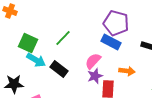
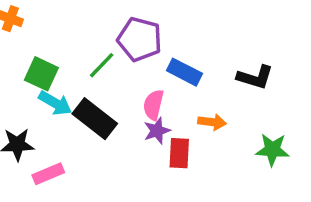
purple pentagon: (116, 23) -> (140, 39), moved
pink semicircle: (93, 61) -> (153, 105), turned -30
black rectangle: (59, 69) -> (95, 119), size x1.4

